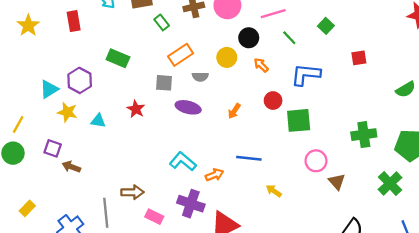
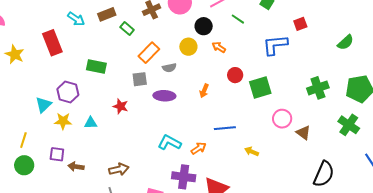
red rectangle: (74, 21) -> (52, 43), size x1.4
blue L-shape: (306, 75) -> (275, 45), moved
brown arrow: (132, 192) -> (119, 169), moved

